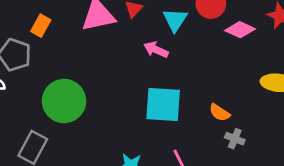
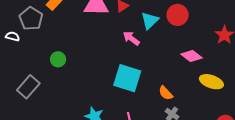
pink diamond: (240, 30) -> (191, 56), moved
green circle: (64, 101) -> (58, 59), size x0.5

